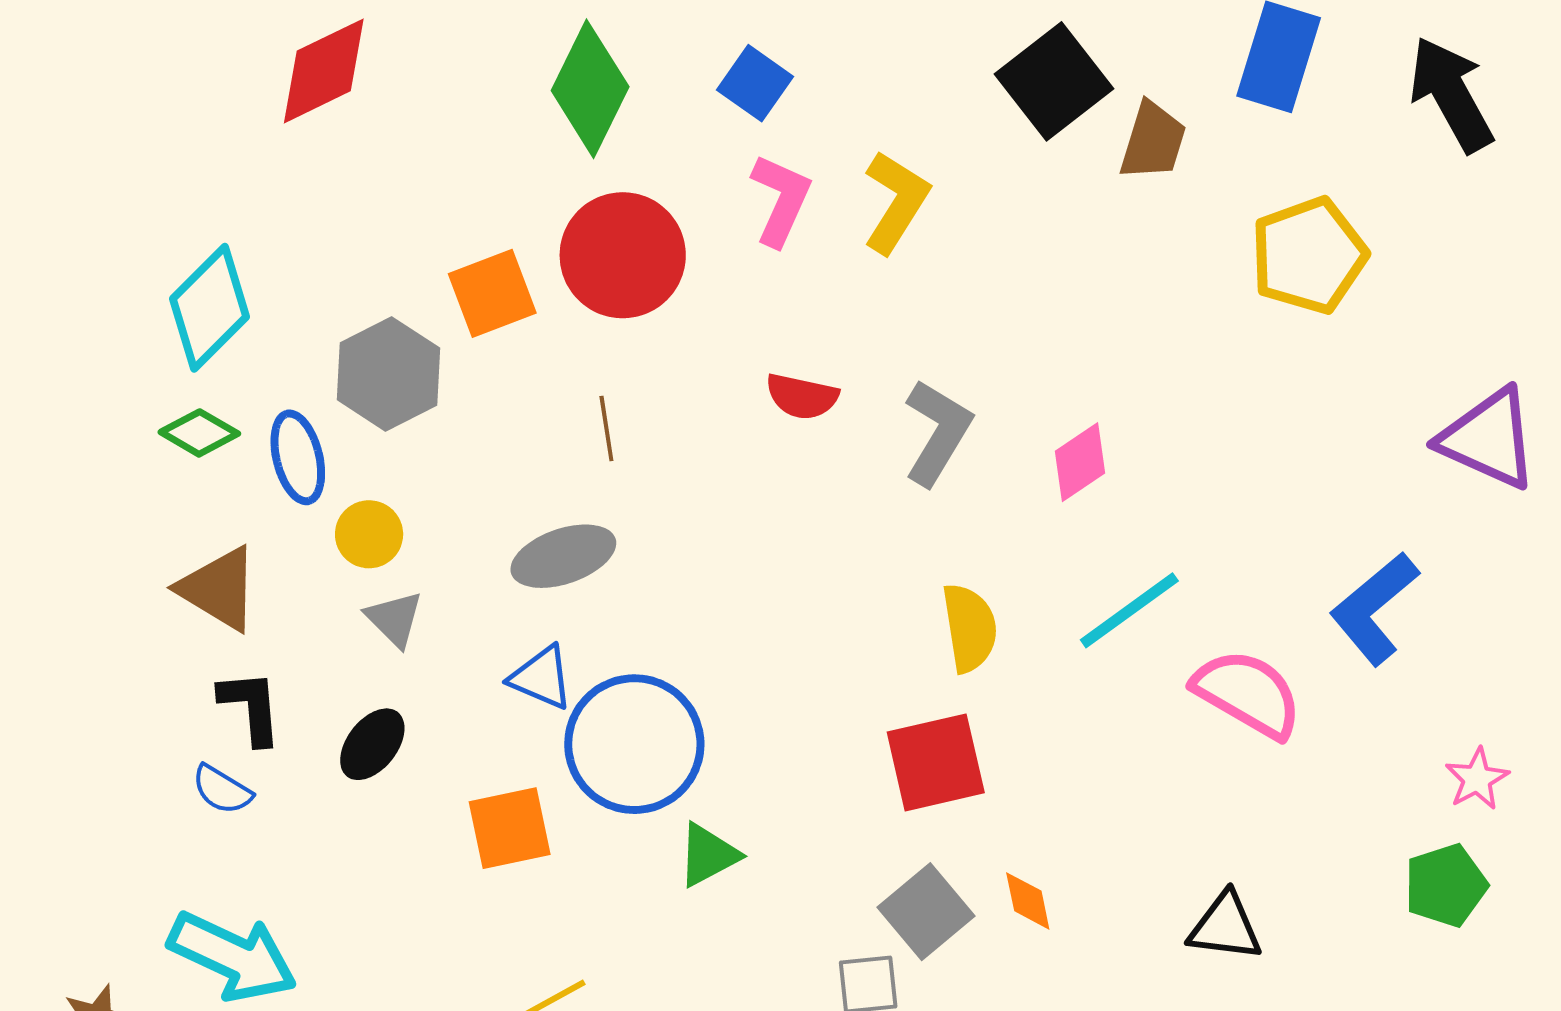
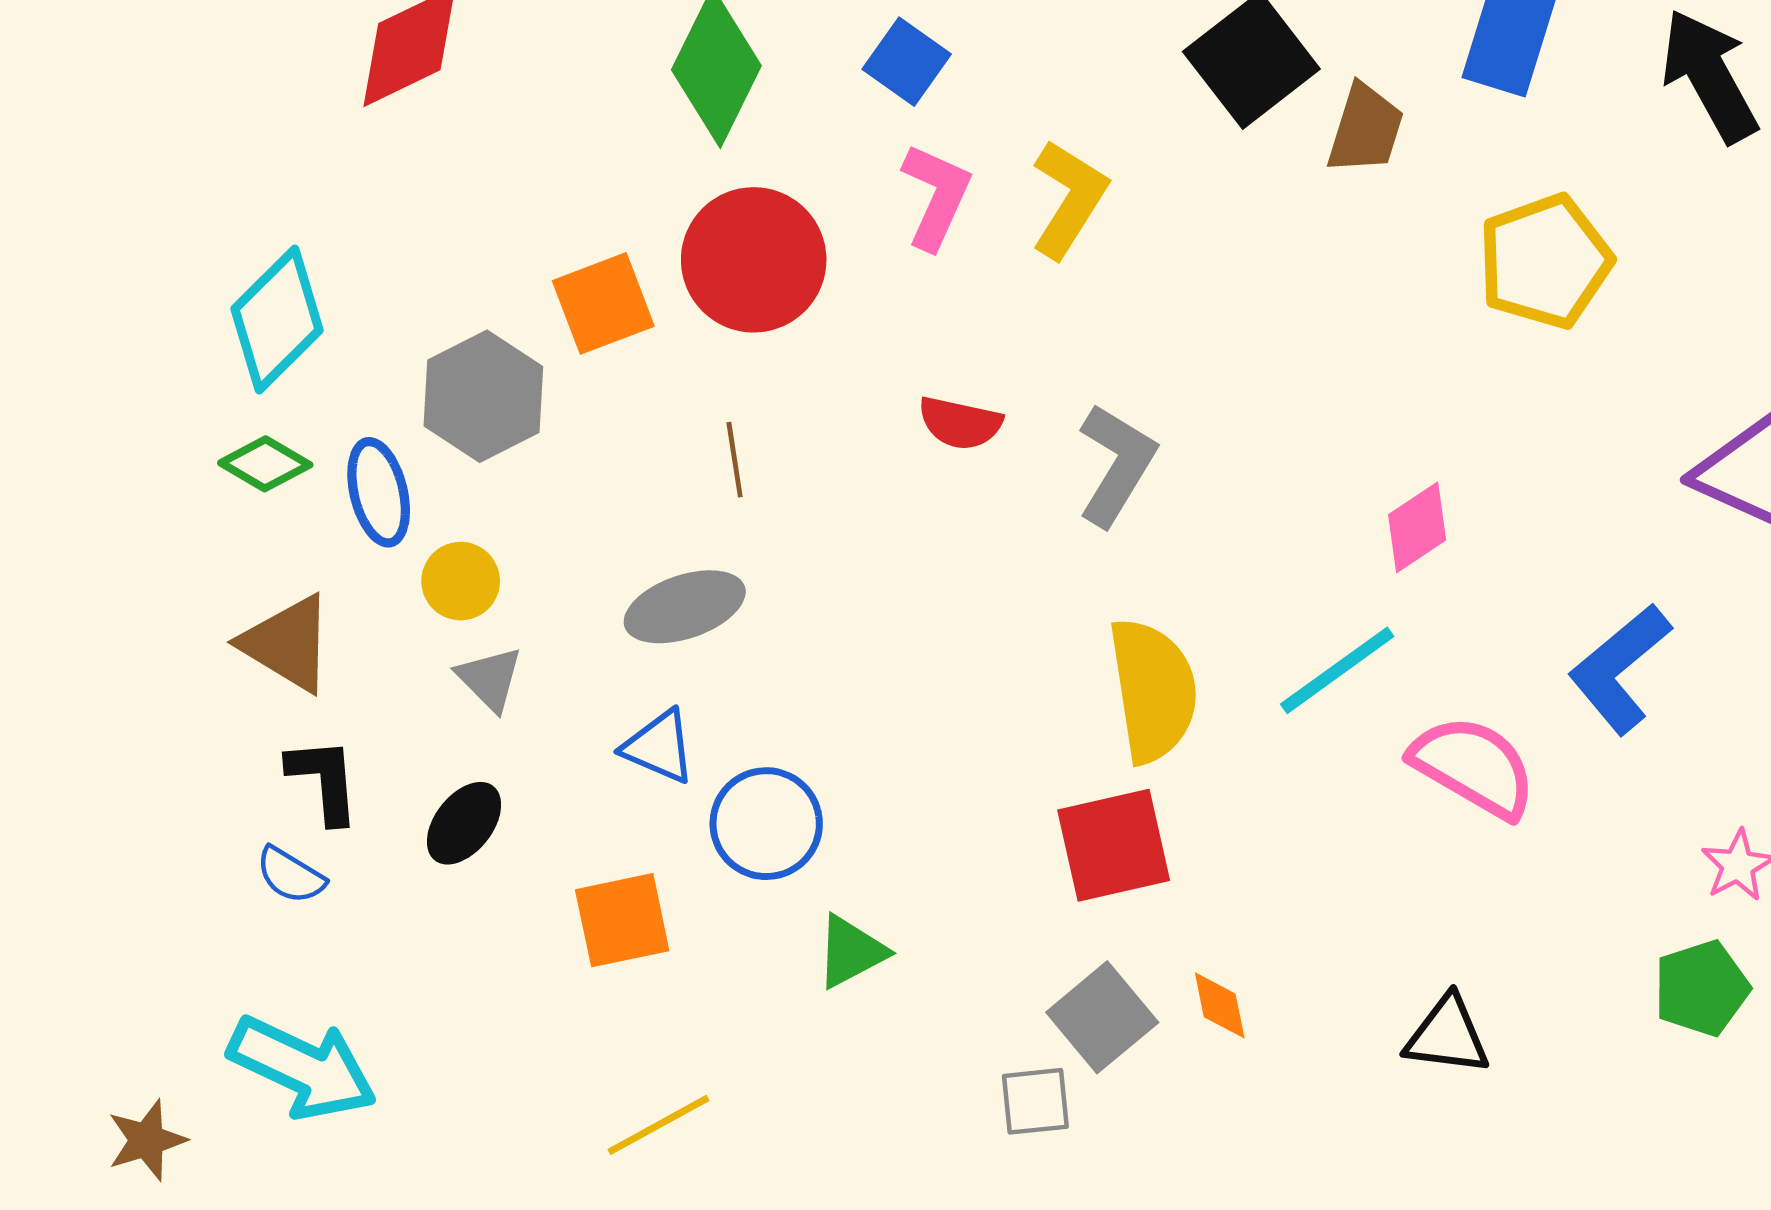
pink diamond: (1080, 462) -> (1417, 527), moved
yellow semicircle: (970, 628) -> (1153, 690), size x1.4
blue circle: (634, 744) -> (766, 824), size x0.7

